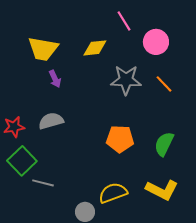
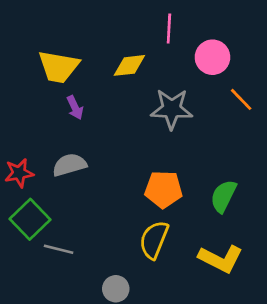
pink line: (124, 21) -> (169, 29), turned 35
orange line: (164, 84) -> (241, 99), moved
yellow semicircle: (113, 193) -> (154, 240), moved, turned -48

